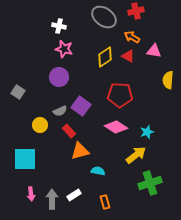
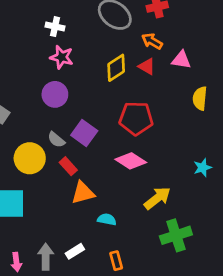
gray semicircle: (60, 111) -> (56, 140), turned 64
yellow circle: (40, 125) -> (30, 158), size x1.5
cyan star: (147, 132) -> (203, 168), moved
pink arrow: (31, 194) -> (16, 262), moved

